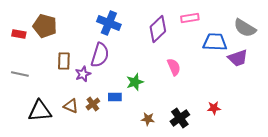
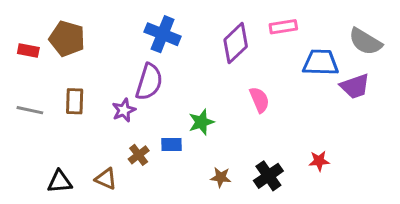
brown rectangle: (64, 61) -> (75, 101), moved
brown triangle: (71, 106) -> (106, 179), moved
black triangle: (40, 111) -> (60, 182), moved, size x0.7

